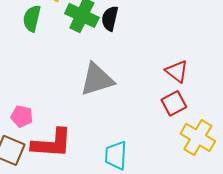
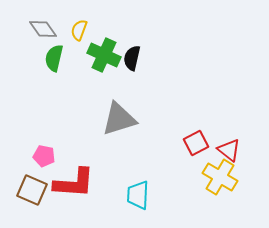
red triangle: (177, 71) -> (229, 150), moved

